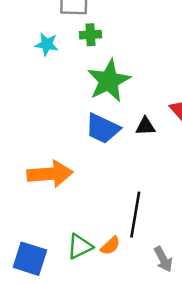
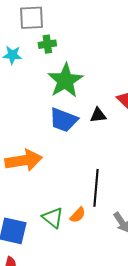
green triangle: (80, 246) -> (53, 218), turned -50

